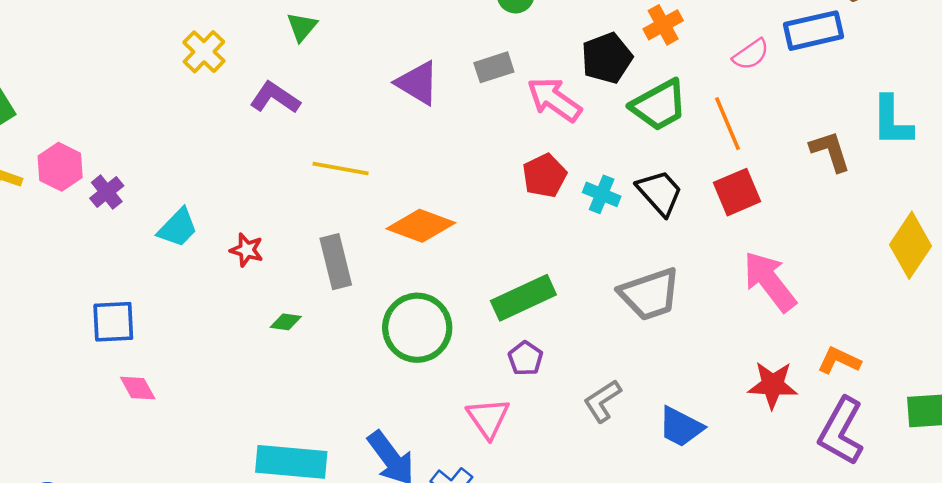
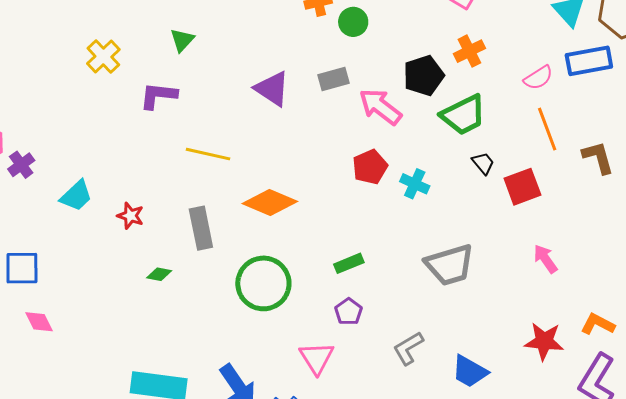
purple L-shape: (275, 98) -> (158, 96), turned -30
orange line: (727, 124) -> (547, 129), moved
black trapezoid: (660, 193) -> (483, 163), moved, size x0.6
pink arrow: (770, 281) -> (545, 259), size x0.6
green rectangle: (523, 298) -> (349, 263), size x0.6

